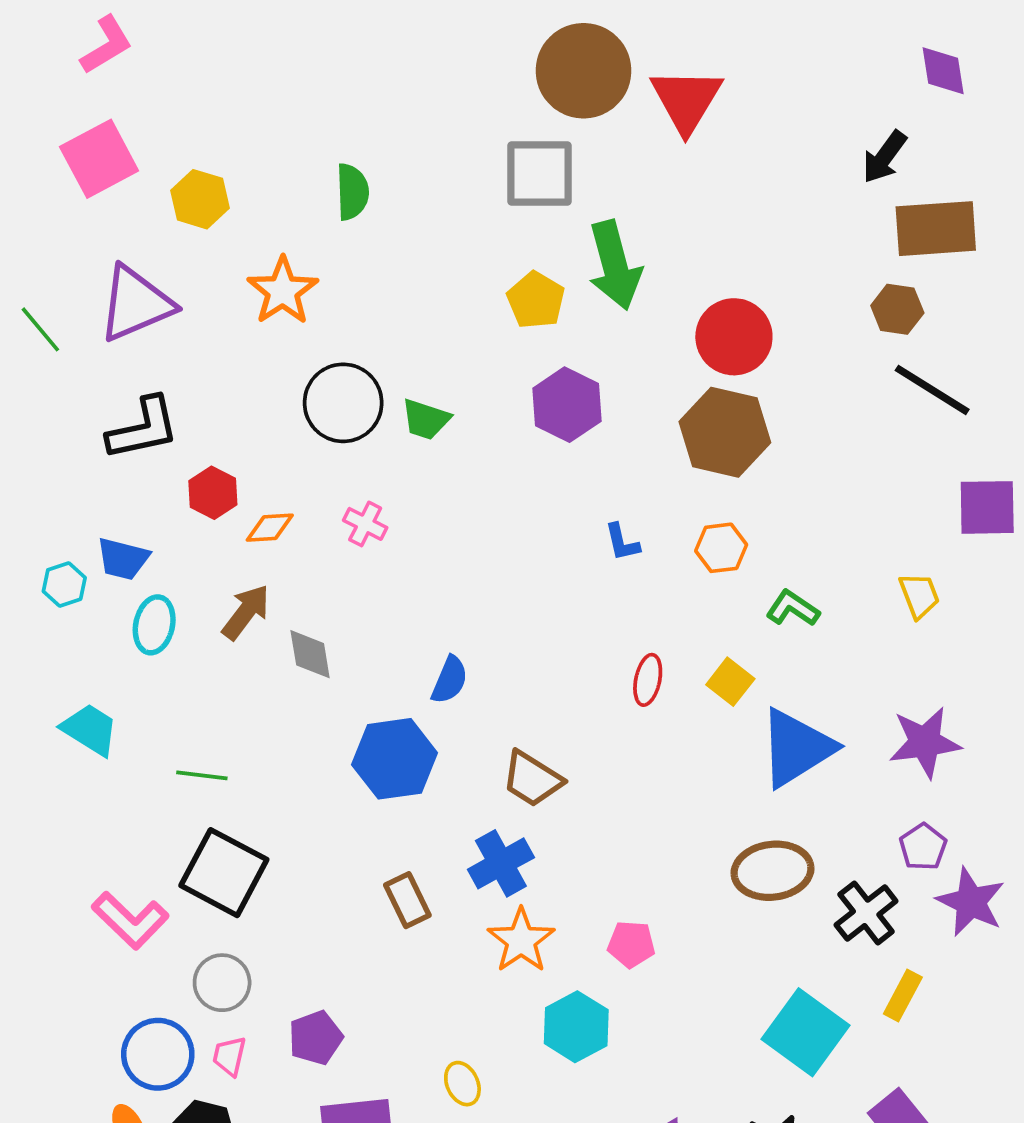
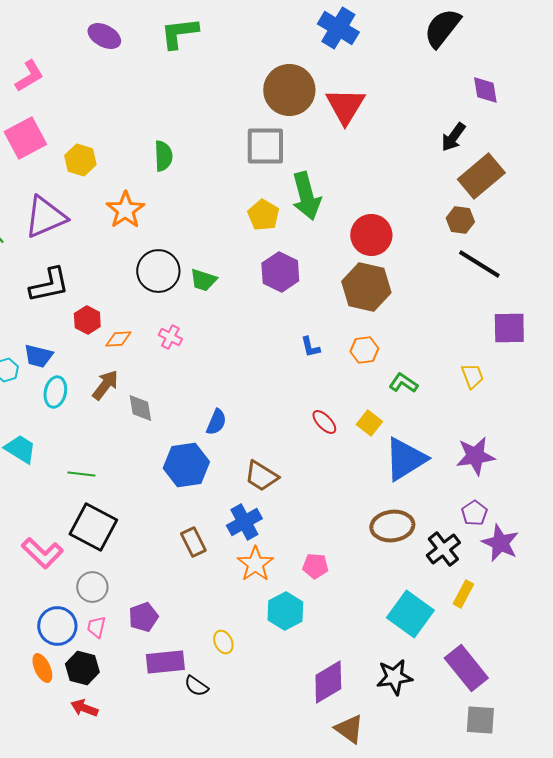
brown rectangle: (936, 229) -> (481, 176), turned -36
red ellipse: (648, 680) -> (324, 422), turned -56

